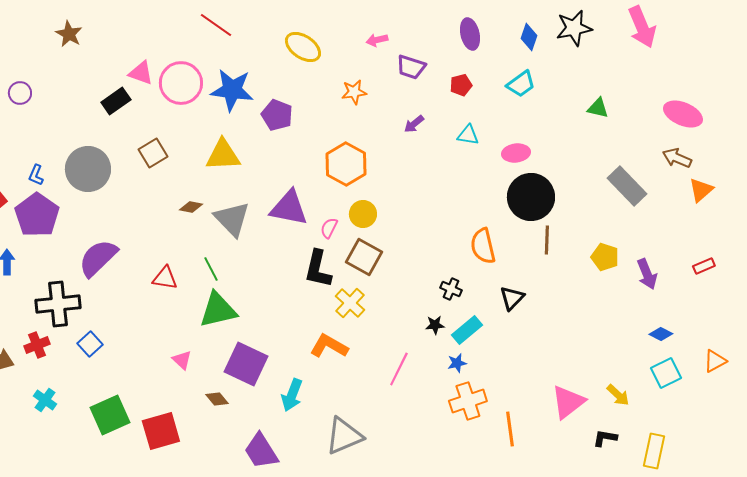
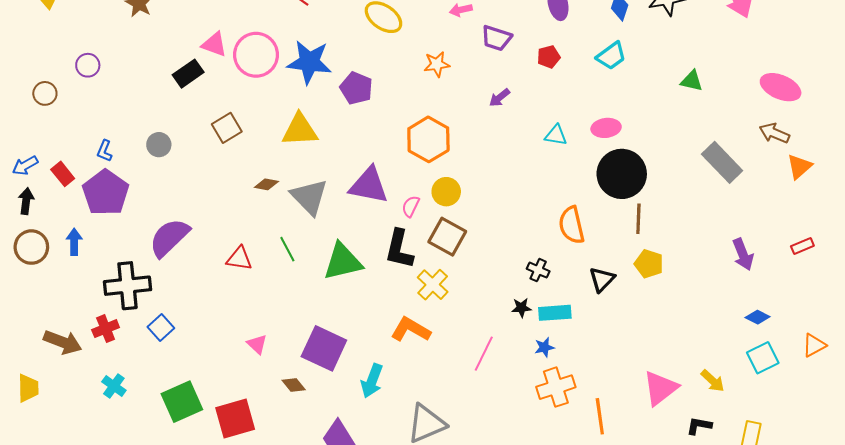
cyan triangle: (468, 135) -> (556, 135), moved
gray circle: (88, 169) -> (159, 145), size x0.5
yellow pentagon: (605, 257) -> (649, 264), moved
green triangle: (218, 310) -> (343, 262), moved
cyan rectangle: (467, 330) -> (555, 313), turned 36

